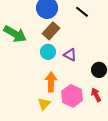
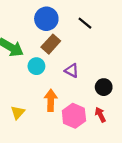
cyan circle: (48, 52) -> (36, 66), moved
yellow triangle: (44, 104) -> (18, 112), moved

